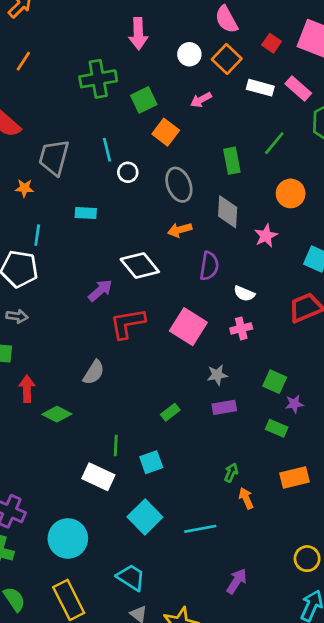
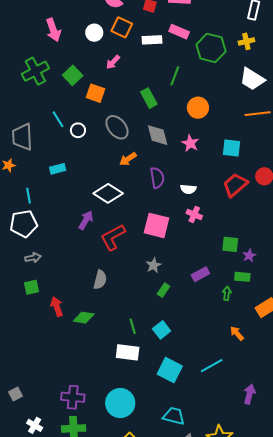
pink cross: (241, 328) -> (194, 214), turned -35
gray star: (217, 375) -> (154, 265), moved
green arrow: (231, 473) -> (227, 293), moved

